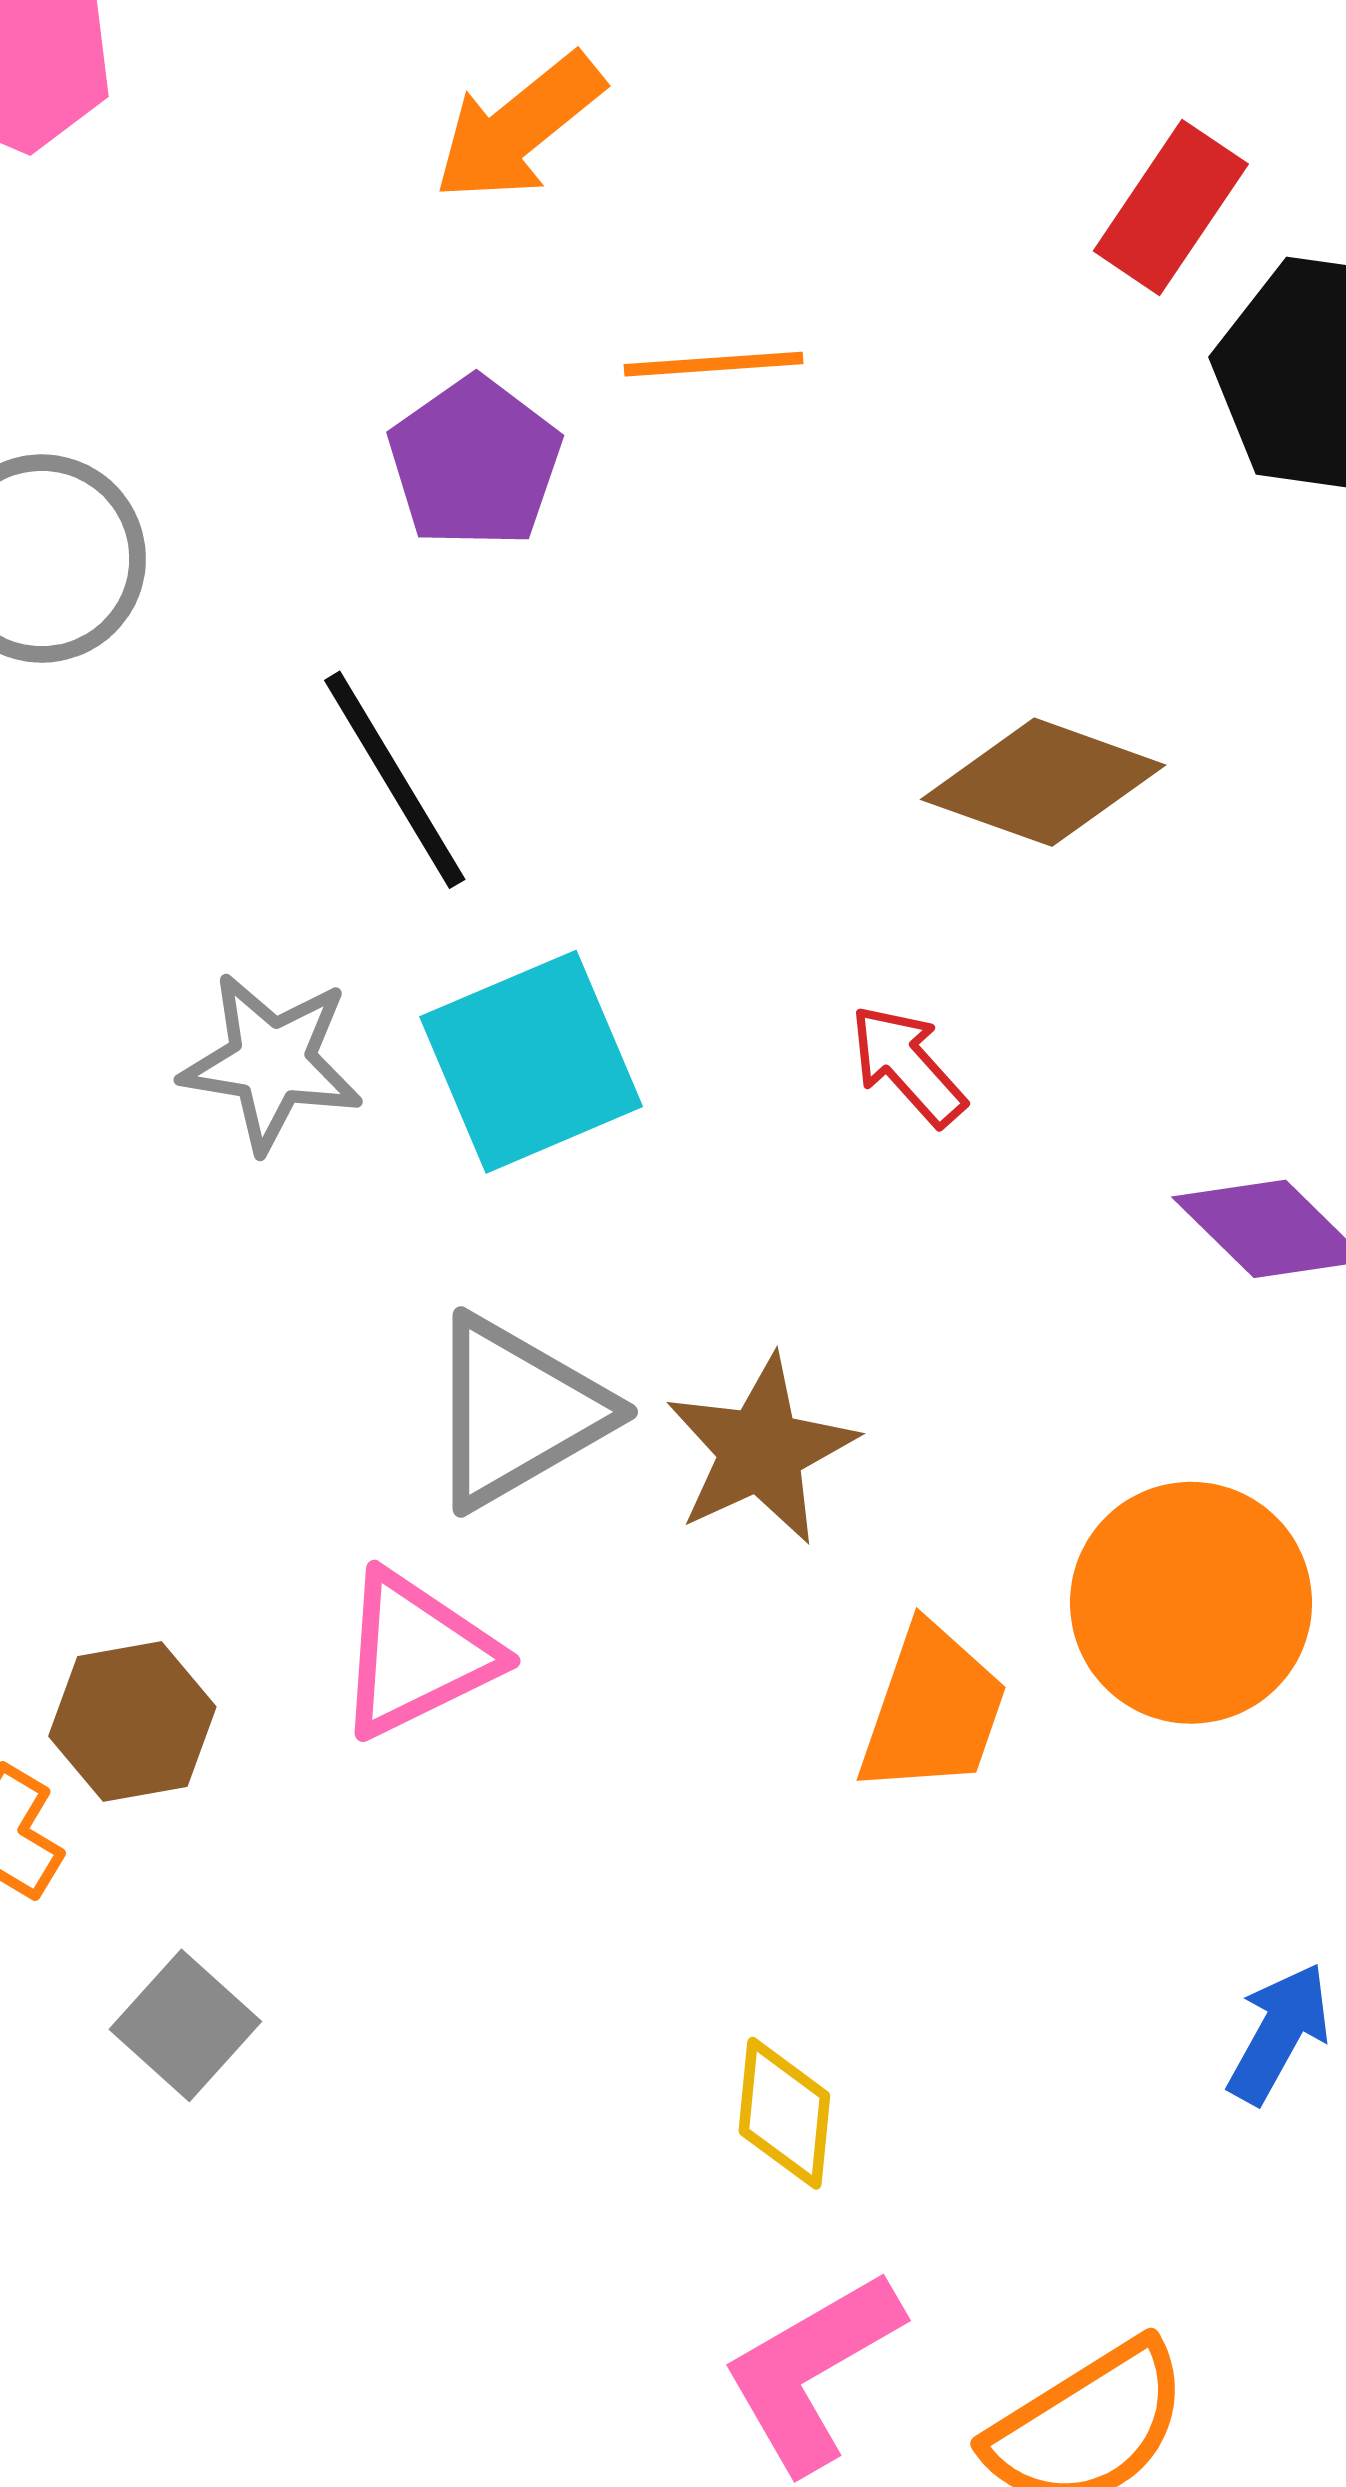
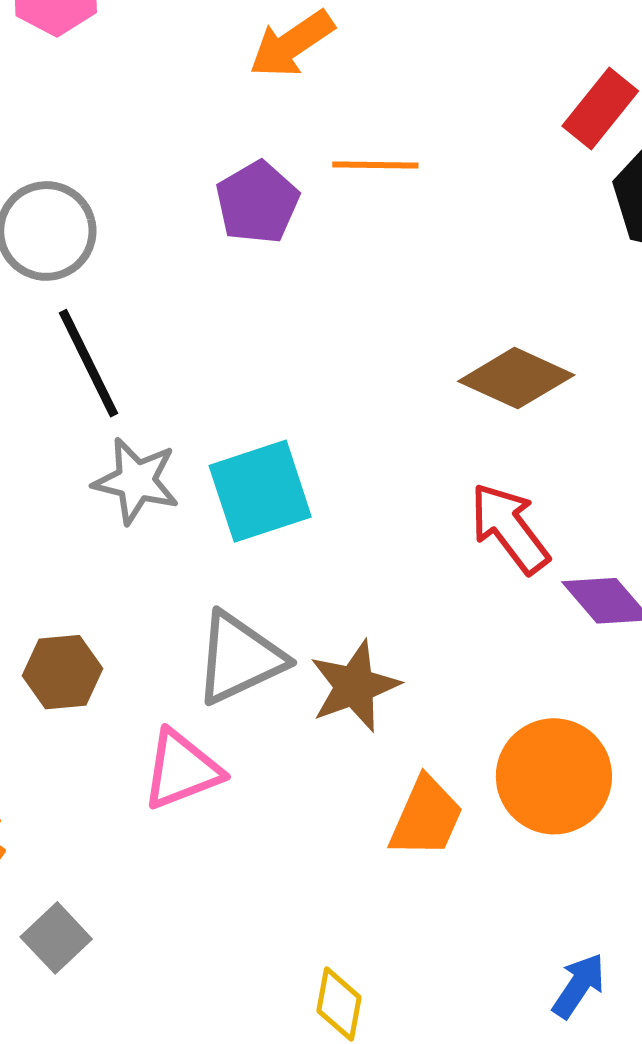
black line: (395, 780) -> (88, 363), moved
red arrow: (907, 1065) -> (510, 528), moved, size x1.5
brown hexagon: (132, 1721) -> (62, 672), moved

